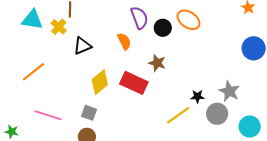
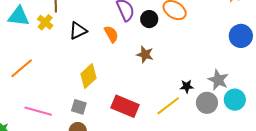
black triangle: (82, 46) -> (78, 31), moved
red rectangle: (134, 83) -> (125, 106), moved
cyan circle: (250, 127) -> (235, 100), moved

